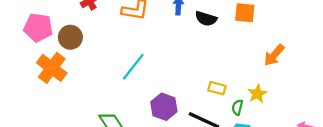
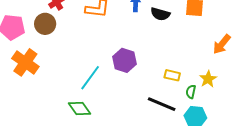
brown circle: (70, 37) -> (45, 24), moved
cyan line: (133, 67) -> (90, 78), moved
purple hexagon: (164, 107) -> (124, 60), moved

